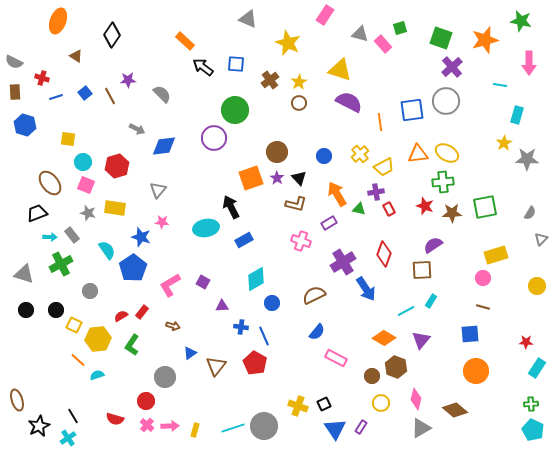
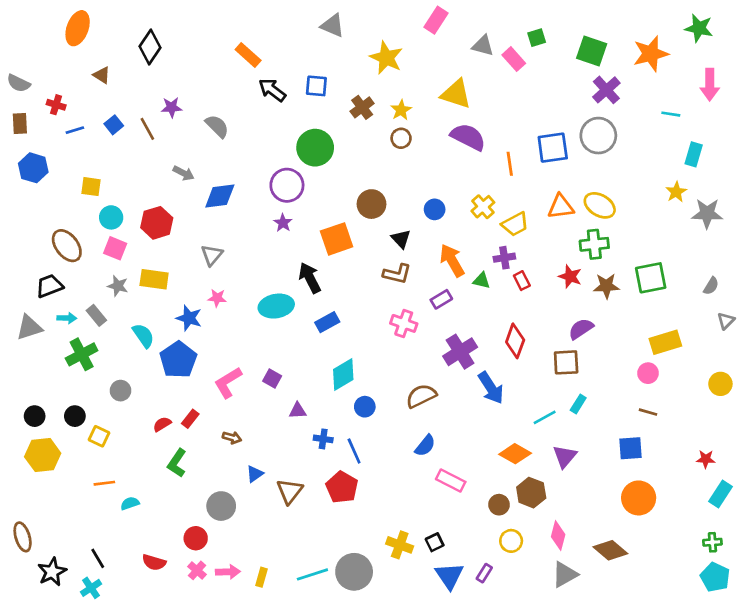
purple star: (277, 178) -> (283, 223), moved
gray triangle: (24, 274) -> (29, 328), moved, turned -35
yellow hexagon: (98, 339) -> (43, 455), moved
orange line: (78, 360) -> (104, 483), turned -49

